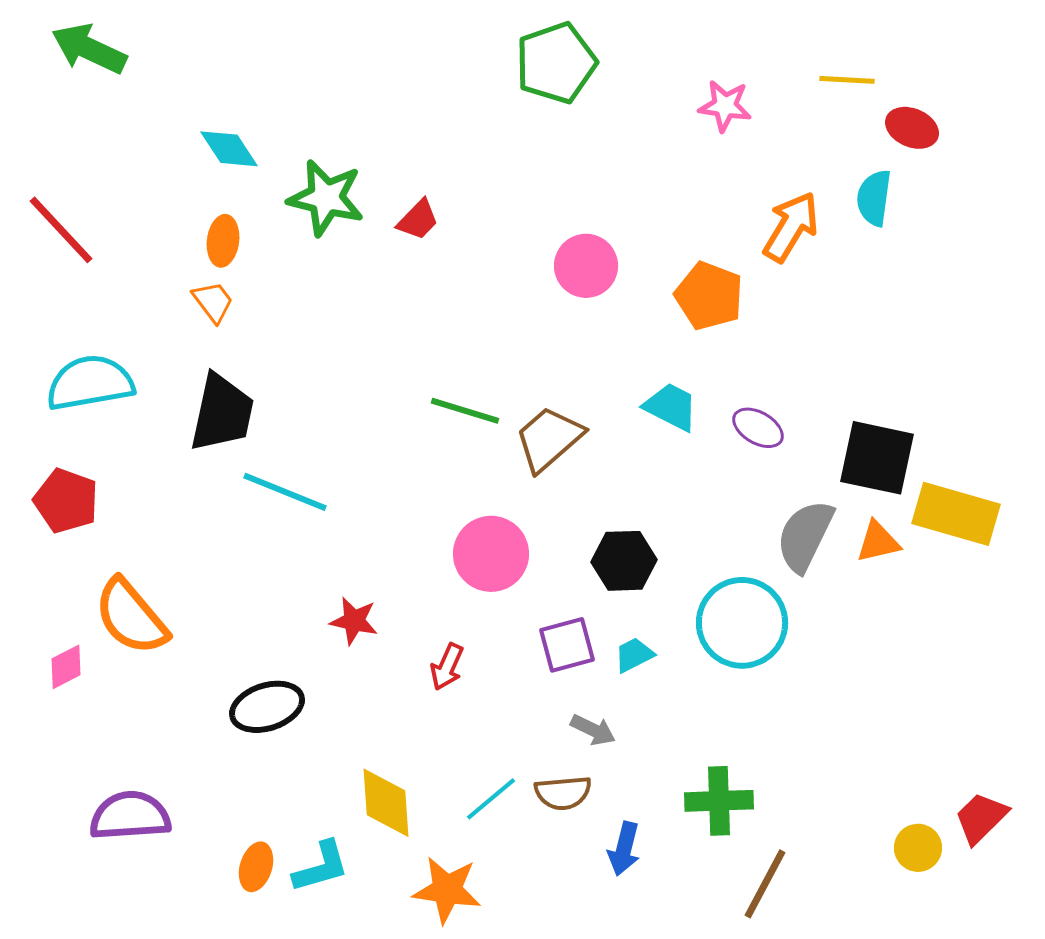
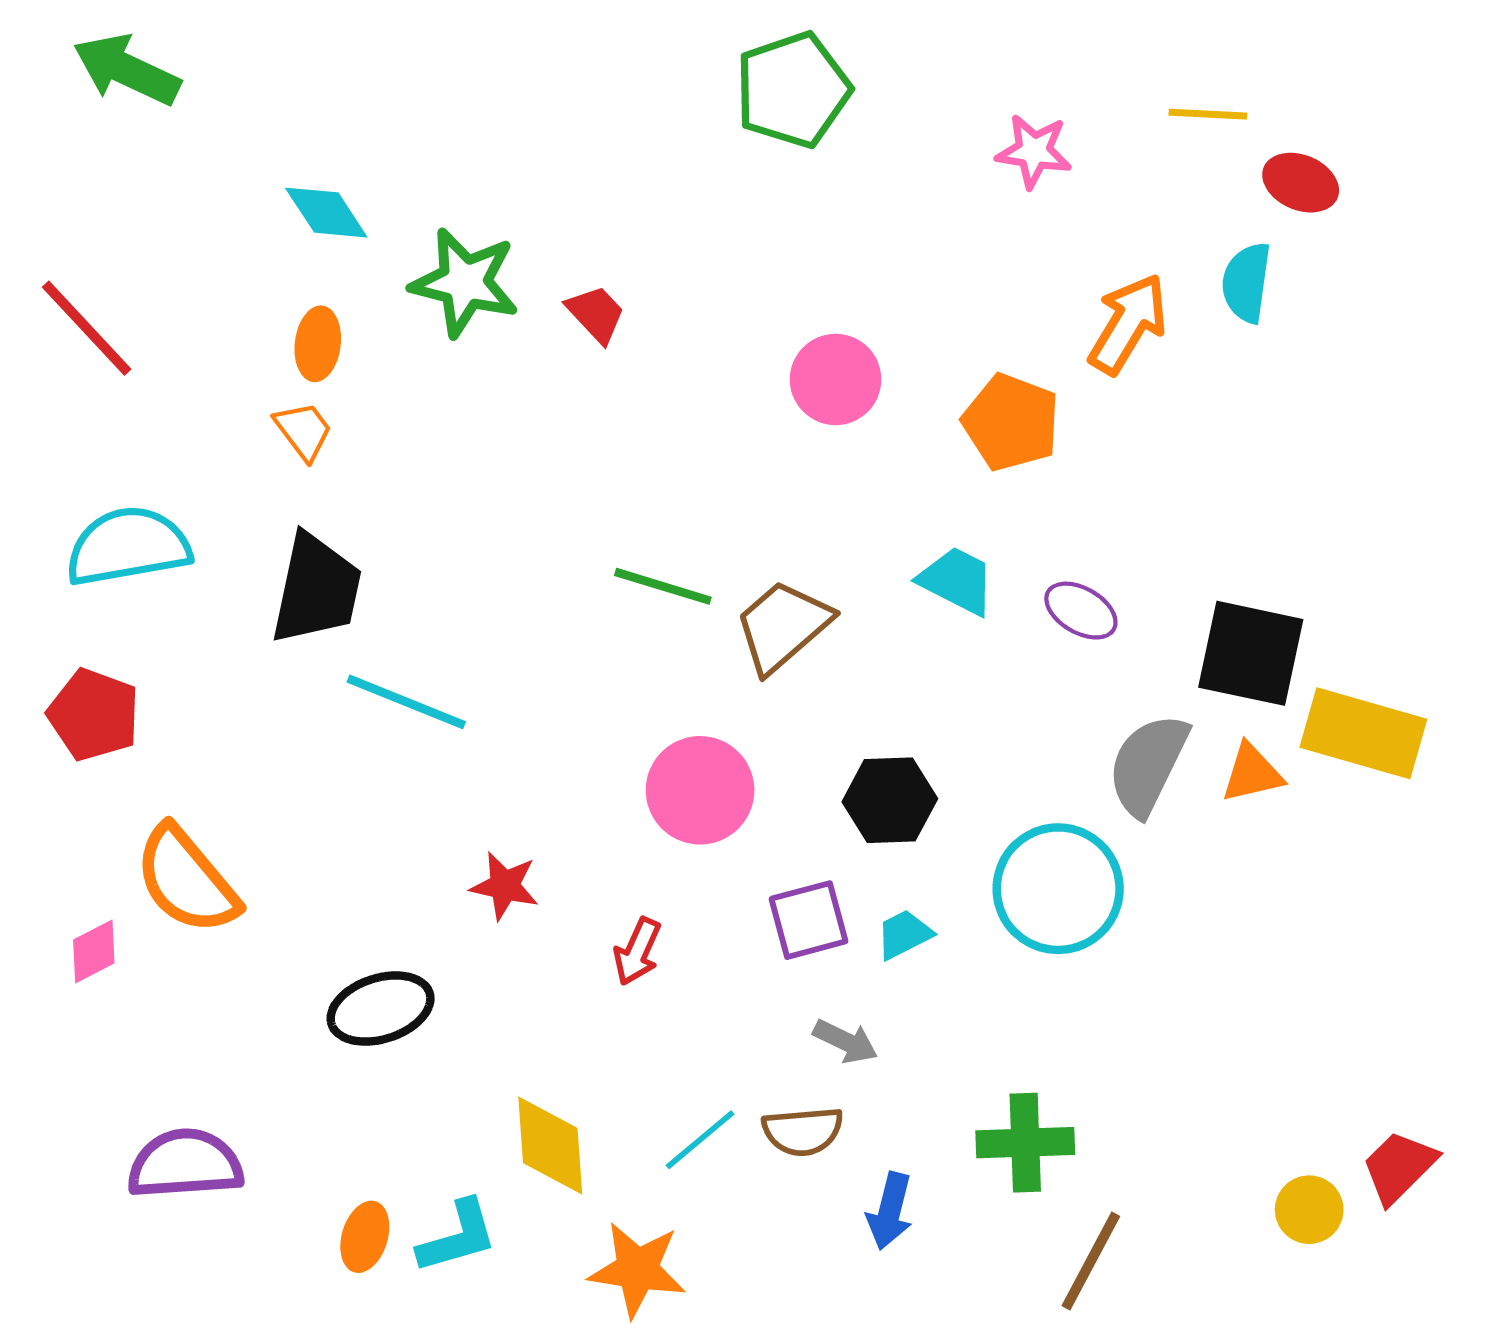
red trapezoid: (418, 220) -> (596, 314), turned -87

